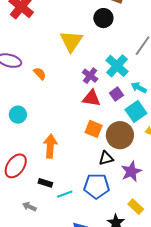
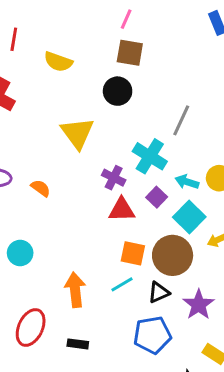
cyan line: (65, 194) -> (122, 284), moved

